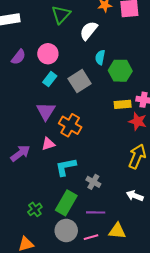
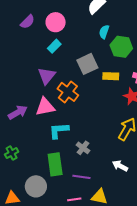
gray square: (80, 81) -> (87, 64), moved
yellow rectangle: (123, 104) -> (111, 76), moved
pink triangle: (48, 144) -> (45, 107), size x1.5
green rectangle: (66, 203) -> (55, 164), turned -45
green cross: (35, 209) -> (12, 153), moved
gray circle: (66, 230) -> (36, 186), moved

